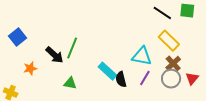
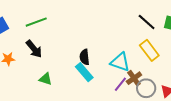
green line: (72, 48) -> (36, 22), moved, turned 40
brown cross: (173, 63) -> (134, 78), moved
black semicircle: (121, 79) -> (85, 57), moved

